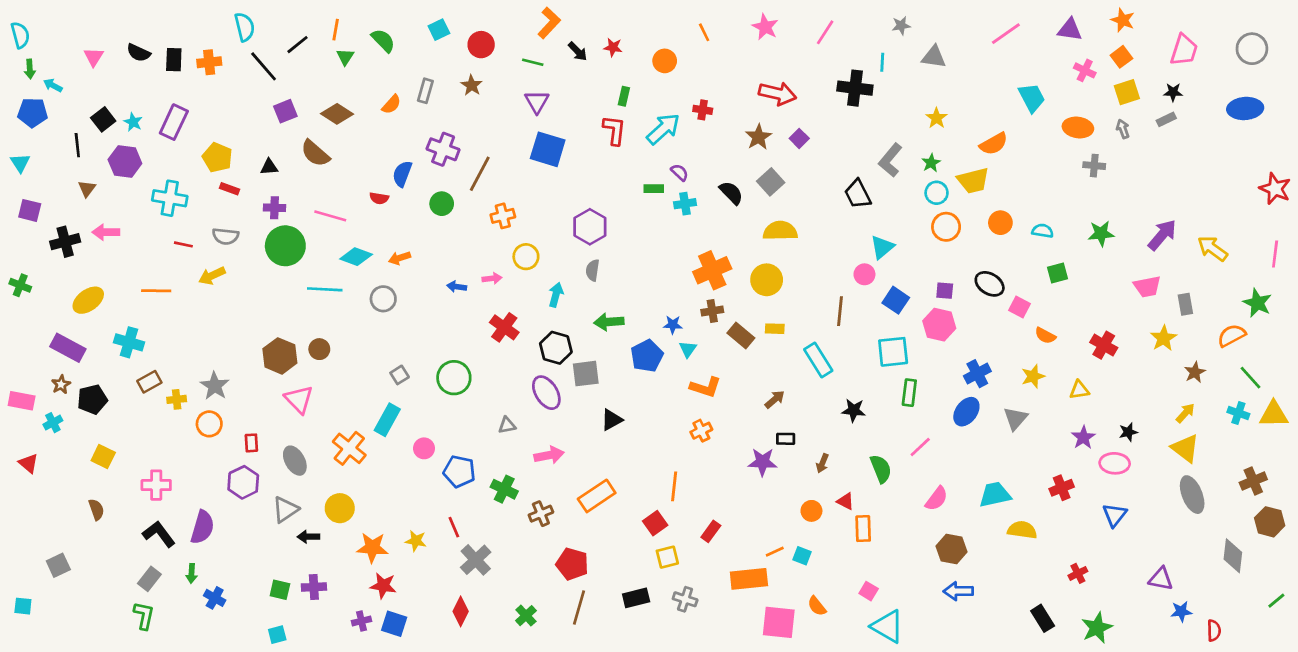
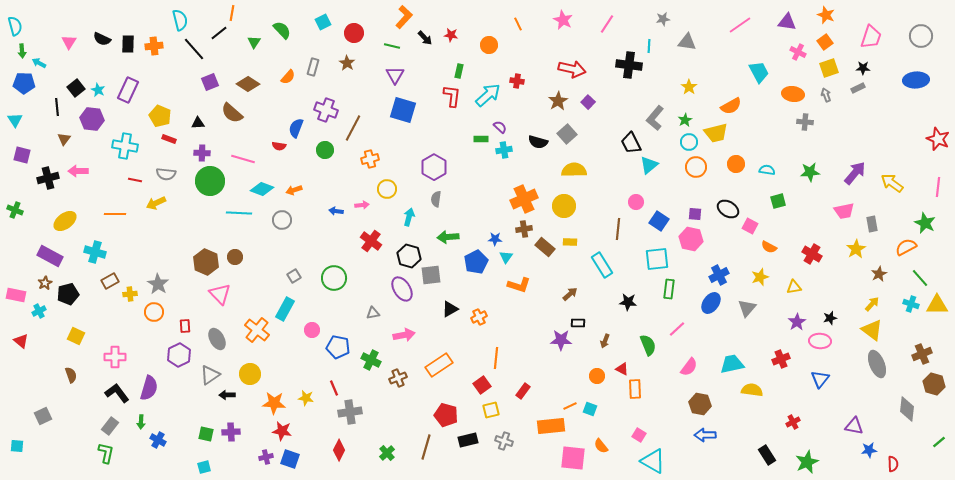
orange line: (336, 30) -> (232, 13), moved
black semicircle: (731, 193) -> (538, 142), turned 150
cyan triangle: (882, 247) -> (649, 165), moved
orange cross: (701, 431) -> (479, 317), moved
gray cross: (476, 560) -> (350, 412), turned 35
red pentagon: (572, 564) -> (446, 415), moved

